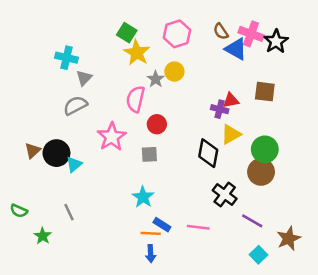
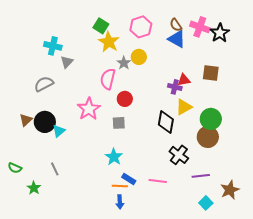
blue triangle: (236, 49) -> (177, 39), moved
gray semicircle: (75, 105) -> (44, 84), moved
purple line: (252, 221) -> (201, 176), turned -36

